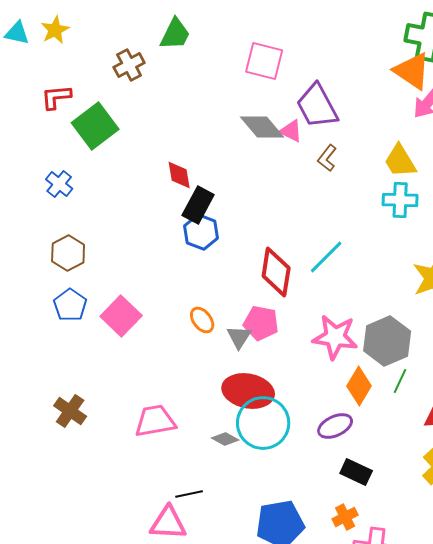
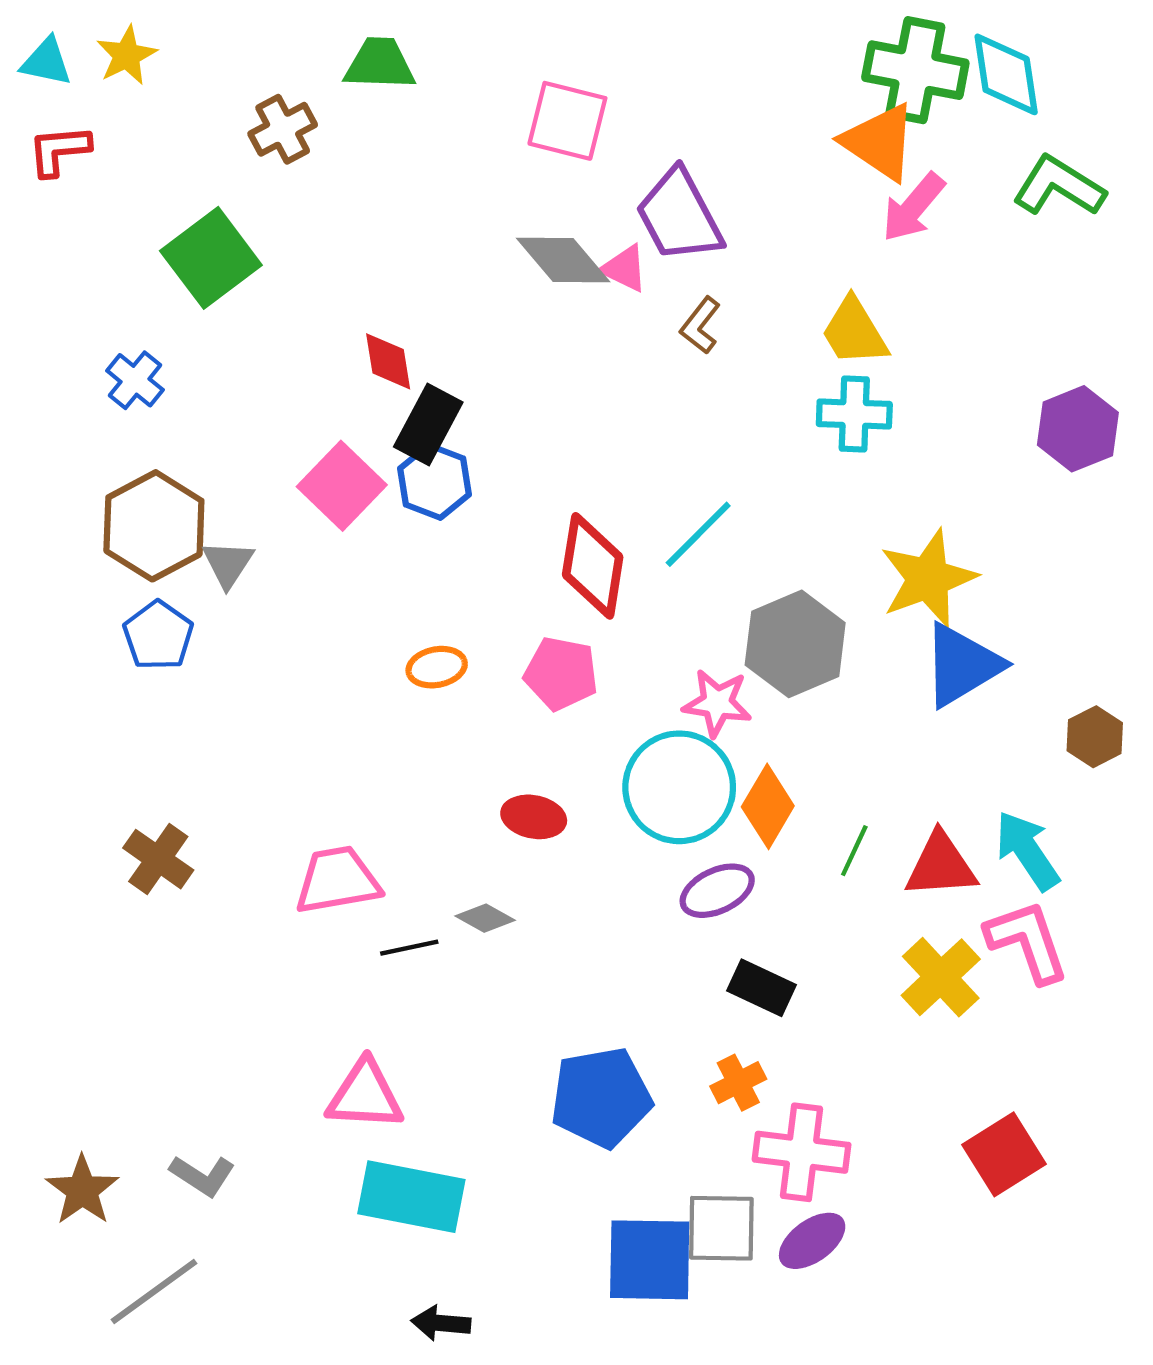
green trapezoid: (175, 34) -> (380, 64), turned -114
red L-shape: (56, 97) -> (59, 150), moved
brown hexagon: (68, 253) -> (154, 526), size x1.4
pink square: (121, 316) -> (342, 486), moved
orange ellipse: (202, 320) -> (437, 667), turned -64
gray triangle: (239, 337) -> (228, 564), moved
pink star: (335, 337) -> (717, 703), size x0.7
gray hexagon: (387, 341) -> (795, 644), moved
green line: (400, 381) -> (854, 851), moved
red ellipse: (248, 391) -> (534, 817), size x0.6
cyan circle: (263, 423) -> (679, 787), moved
black line: (189, 494) -> (409, 948), moved

